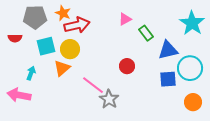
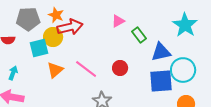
yellow circle: (70, 49) -> (53, 37), moved
cyan arrow: (31, 73) -> (13, 73), moved
blue square: (168, 79) -> (161, 81), size x1.4
pink line: (93, 85) -> (86, 69), moved

